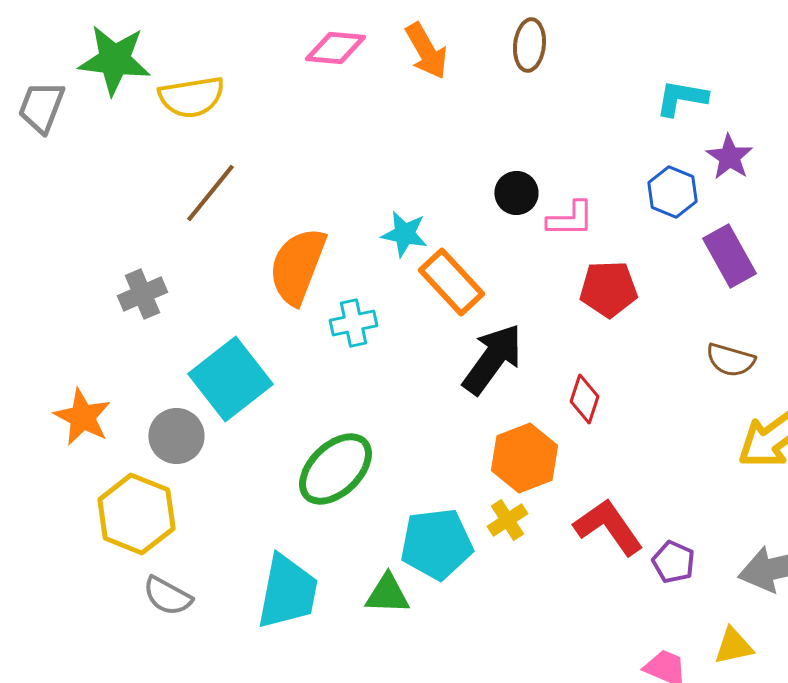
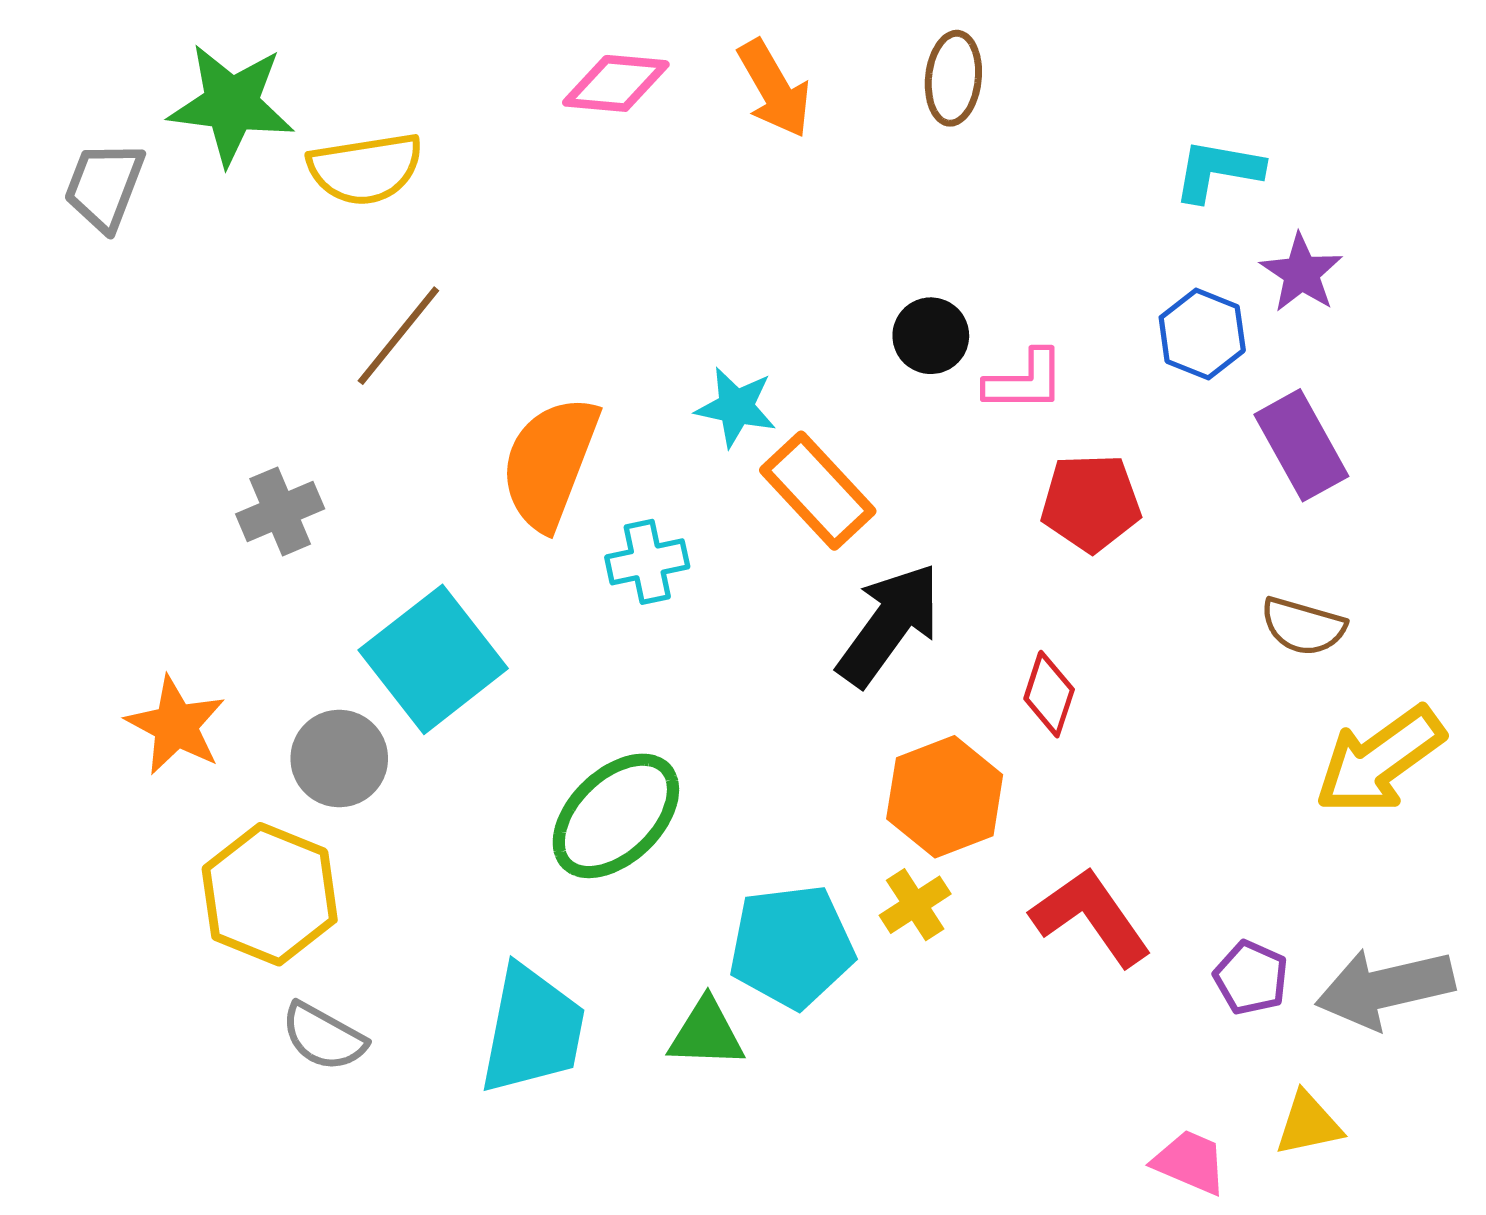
purple pentagon: (673, 562) -> (1251, 978), moved

